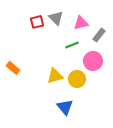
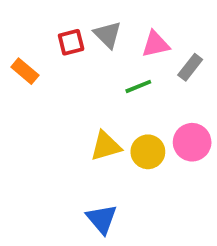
pink circle: (93, 61) -> (192, 142), moved
orange rectangle: (13, 68) -> (25, 71), moved
blue triangle: (65, 107) -> (102, 219), moved

